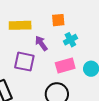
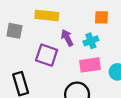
orange square: (58, 20) -> (102, 17), moved
cyan cross: (70, 40) -> (91, 41), moved

